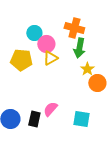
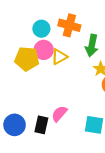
orange cross: (74, 28) -> (69, 25), moved
pink circle: (46, 44) -> (44, 50), moved

